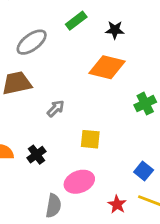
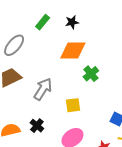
green cross: (145, 104) -> (91, 74), moved
gray arrow: (56, 109) -> (43, 89), size x1.6

